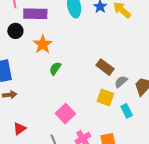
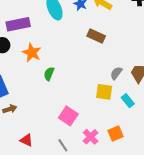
brown rectangle: (105, 67) -> (96, 36), moved
red triangle: (20, 129) -> (26, 140), turned -48

